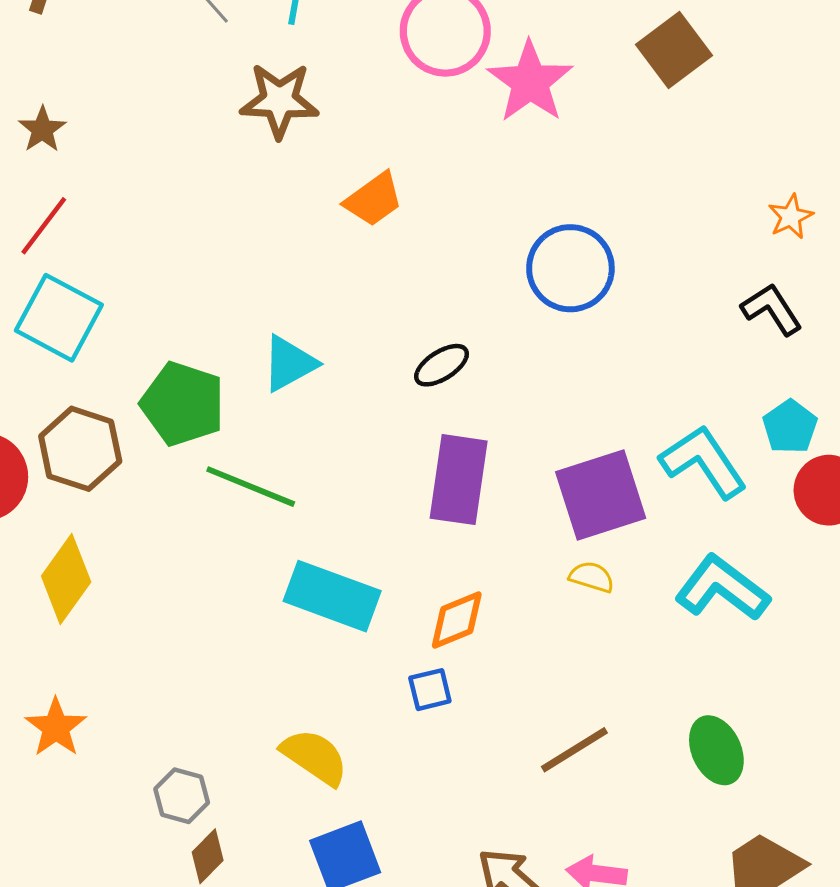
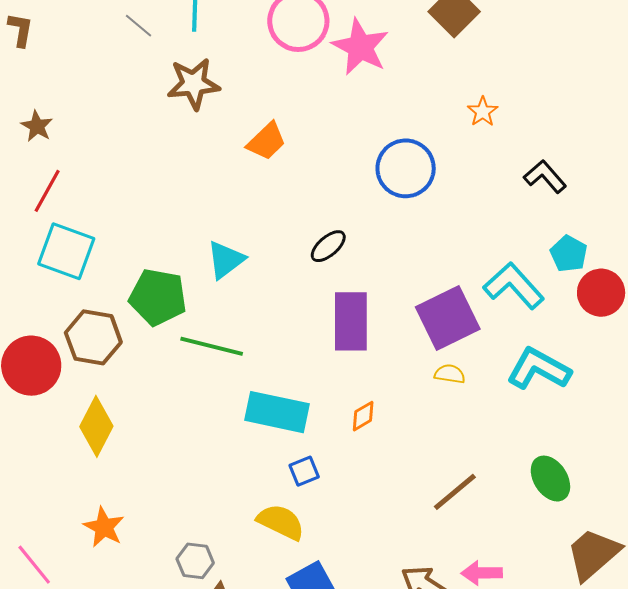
orange star: (791, 217) -> (483, 112), moved
orange diamond: (457, 620) -> (363, 416), size x0.7
blue square: (430, 690) -> (304, 471), moved

